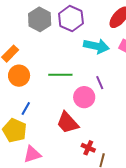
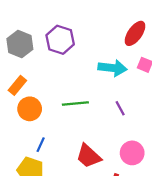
purple hexagon: (71, 18) -> (60, 40), moved
gray hexagon: (40, 19) -> (20, 44), moved
pink circle: (84, 97) -> (132, 153), moved

